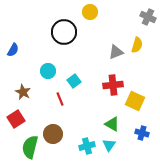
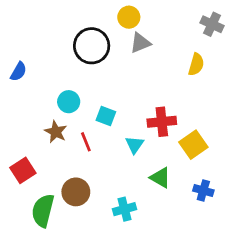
gray triangle: (116, 52) -> (140, 43), moved
cyan square: (74, 81) -> (106, 116), turned -32
brown star: (23, 92) -> (56, 132), moved
yellow square: (135, 101) -> (193, 145), turned 30
cyan triangle: (109, 145) -> (135, 145), moved

